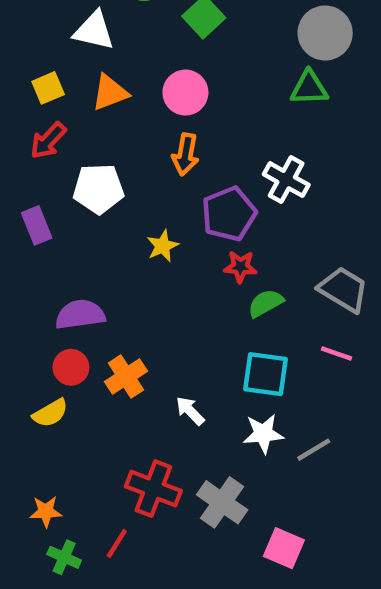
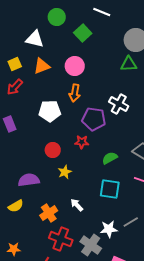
white pentagon: (98, 189) -> (50, 111), moved
purple pentagon: (229, 214) -> (94, 119), turned 30
yellow star: (163, 246) -> (65, 172), moved
red star: (240, 267) -> (82, 142), moved
purple semicircle: (80, 315) -> (29, 180), moved
red circle: (71, 367) -> (53, 150), moved
orange cross: (126, 376) -> (49, 213), moved
white star: (263, 434) -> (109, 229), moved

